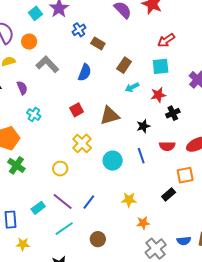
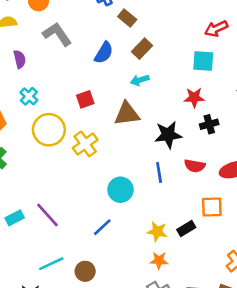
brown rectangle: (124, 65) -> (142, 49), moved
cyan arrow: (132, 87) -> (140, 80), moved
black star: (143, 126) -> (168, 135), size x1.5
cyan circle: (113, 161) -> (120, 190), moved
yellow circle: (60, 169) -> (49, 130), moved, size x1.6
yellow star: (129, 200) -> (157, 232), moved
blue line: (89, 202) -> (102, 227), moved
orange star: (143, 223) -> (159, 260), moved
cyan line: (64, 229) -> (51, 264), moved

